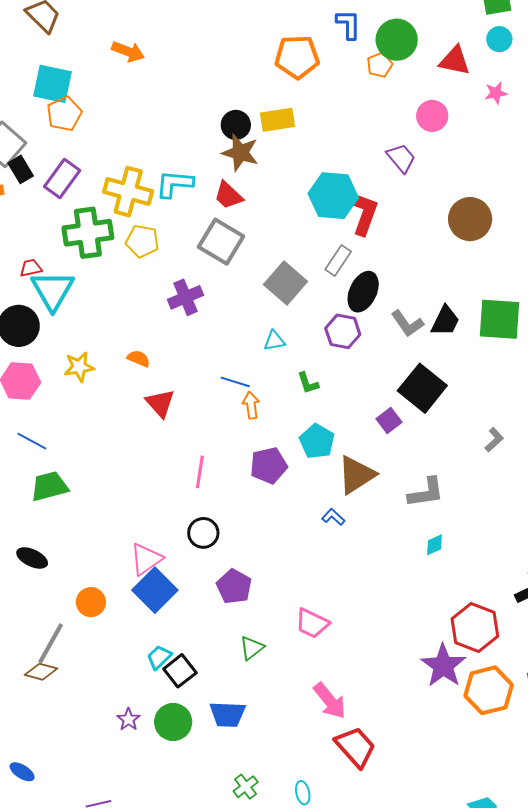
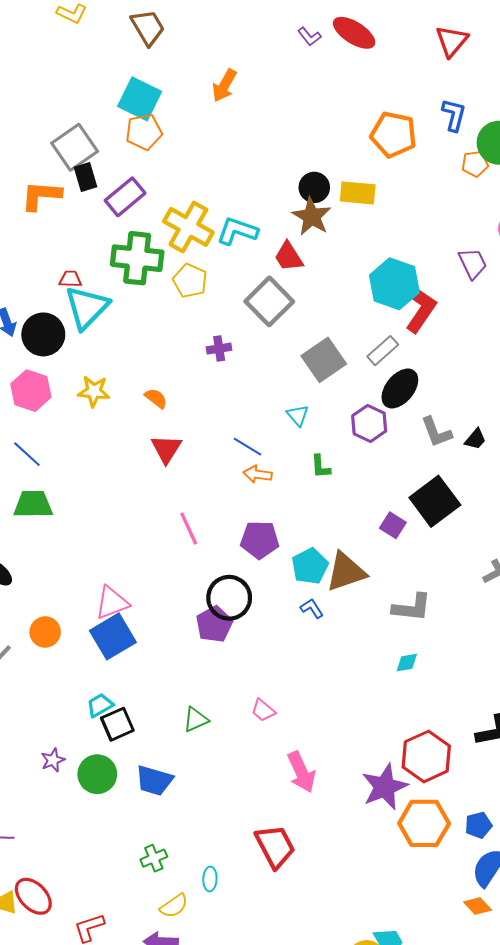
orange arrow: (128, 51) -> (224, 86), turned 84
purple cross: (185, 297) -> (219, 349), size x0.7
black trapezoid: (445, 321) -> (475, 439), size x0.7
cyan triangle: (274, 341) -> (298, 415), turned 45
orange arrow: (251, 405) -> (258, 474), turned -88
purple square: (389, 420) -> (393, 525), turned -35
cyan pentagon: (317, 441) -> (310, 566), moved
pink line: (200, 472) -> (189, 528), turned -48
black circle: (203, 533) -> (229, 598), moved, size x1.4
purple pentagon: (234, 587) -> (214, 624), moved
pink trapezoid: (312, 623) -> (263, 710), size x0.7
pink arrow: (330, 701) -> (301, 772), moved

